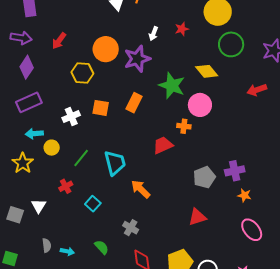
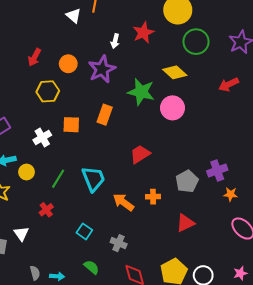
red star: (182, 29) -> (143, 33), size x1.5
red arrow: (59, 41) -> (34, 57), moved
orange circle: (106, 49) -> (68, 64), size x0.7
orange cross: (184, 126) -> (153, 197), moved
cyan square: (93, 204) -> (84, 231), moved

